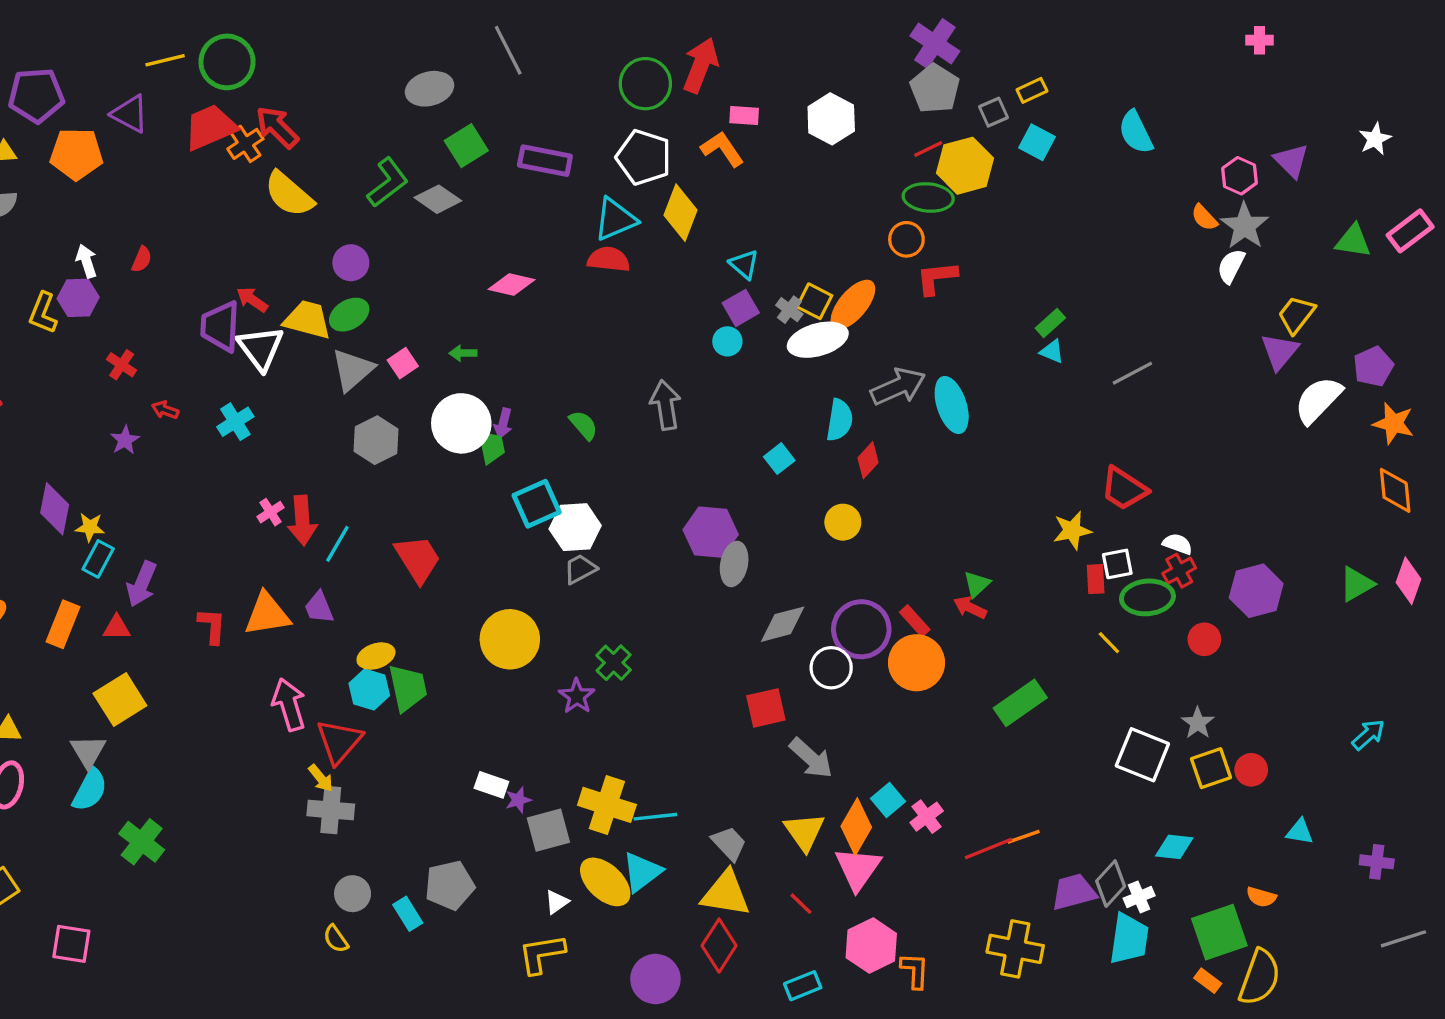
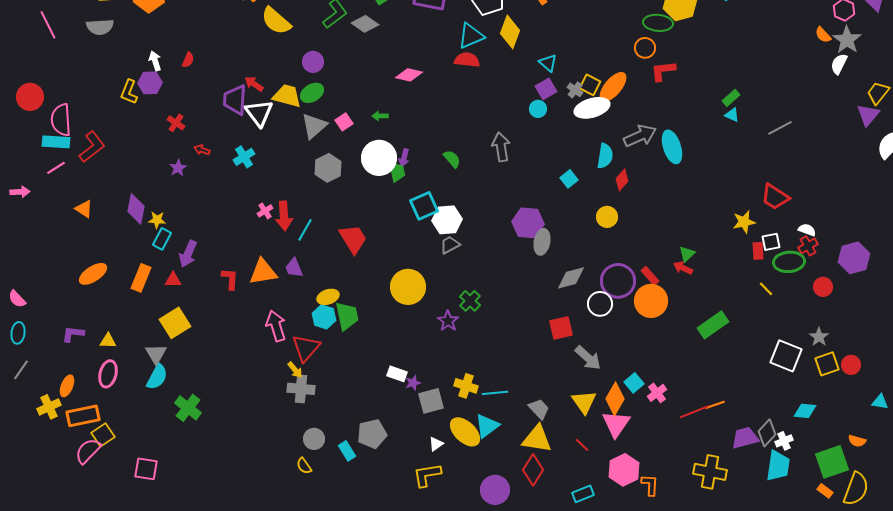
yellow cross: (607, 805) -> (466, 386), size x0.7

